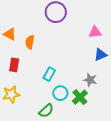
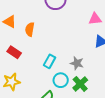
red rectangle: (14, 65) -> (14, 52), turned -64
gray star: (90, 80) -> (77, 63), moved

